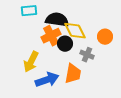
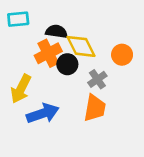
black semicircle: (57, 20) -> (56, 31), size x0.7
gray cross: (87, 55) -> (97, 79), turned 32
orange trapezoid: (73, 74) -> (95, 108), moved

